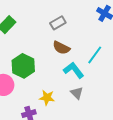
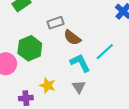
gray rectangle: (58, 23) -> (55, 23), moved

